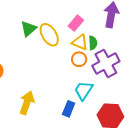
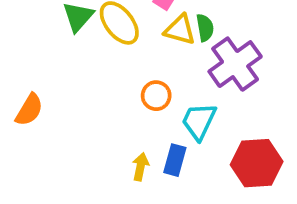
orange circle: (79, 59) -> (156, 96), moved
yellow arrow: (27, 103) -> (141, 167), moved, size x0.6

